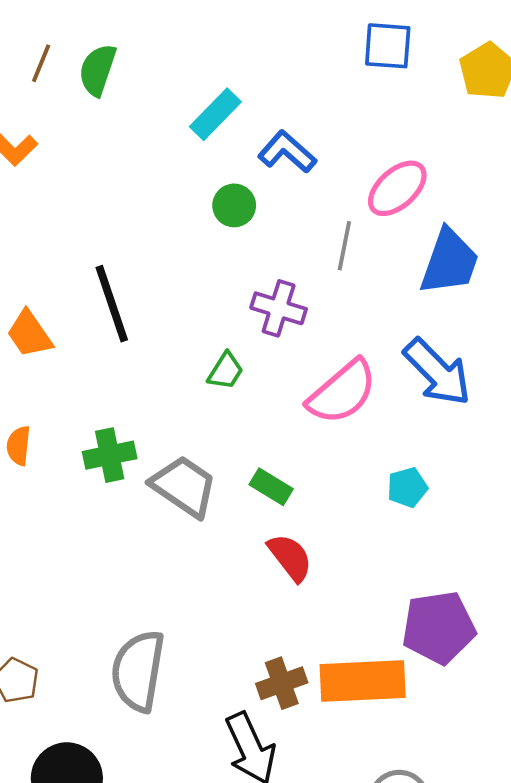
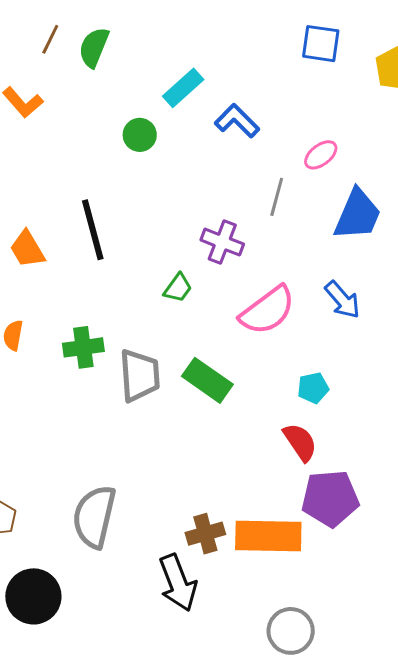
pink ellipse: (397, 188) -> (321, 155), size x0.7
green circle: (234, 205) -> (140, 135), moved
blue arrow: (437, 372) -> (342, 300), size x0.7
gray trapezoid: (184, 486) -> (140, 375), turned 48
green rectangle: (271, 487) -> (207, 380), size x1.5
red semicircle: (290, 557) -> (300, 442), moved

